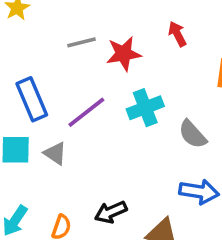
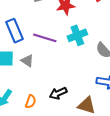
purple line: (86, 112) -> (45, 38), turned 55

